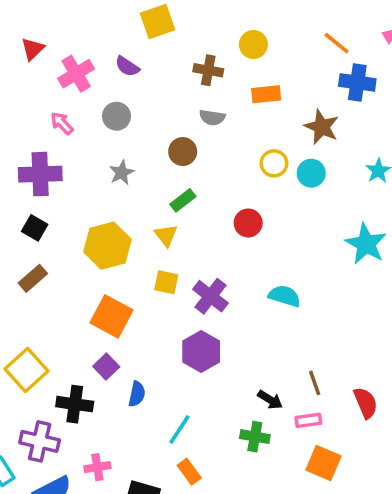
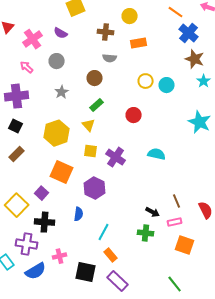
blue cross: (357, 82) -> (189, 33), turned 36
brown star: (322, 127) -> (195, 59), moved
purple hexagon: (201, 352) -> (95, 188), moved
purple square: (106, 367) -> (42, 193), moved

